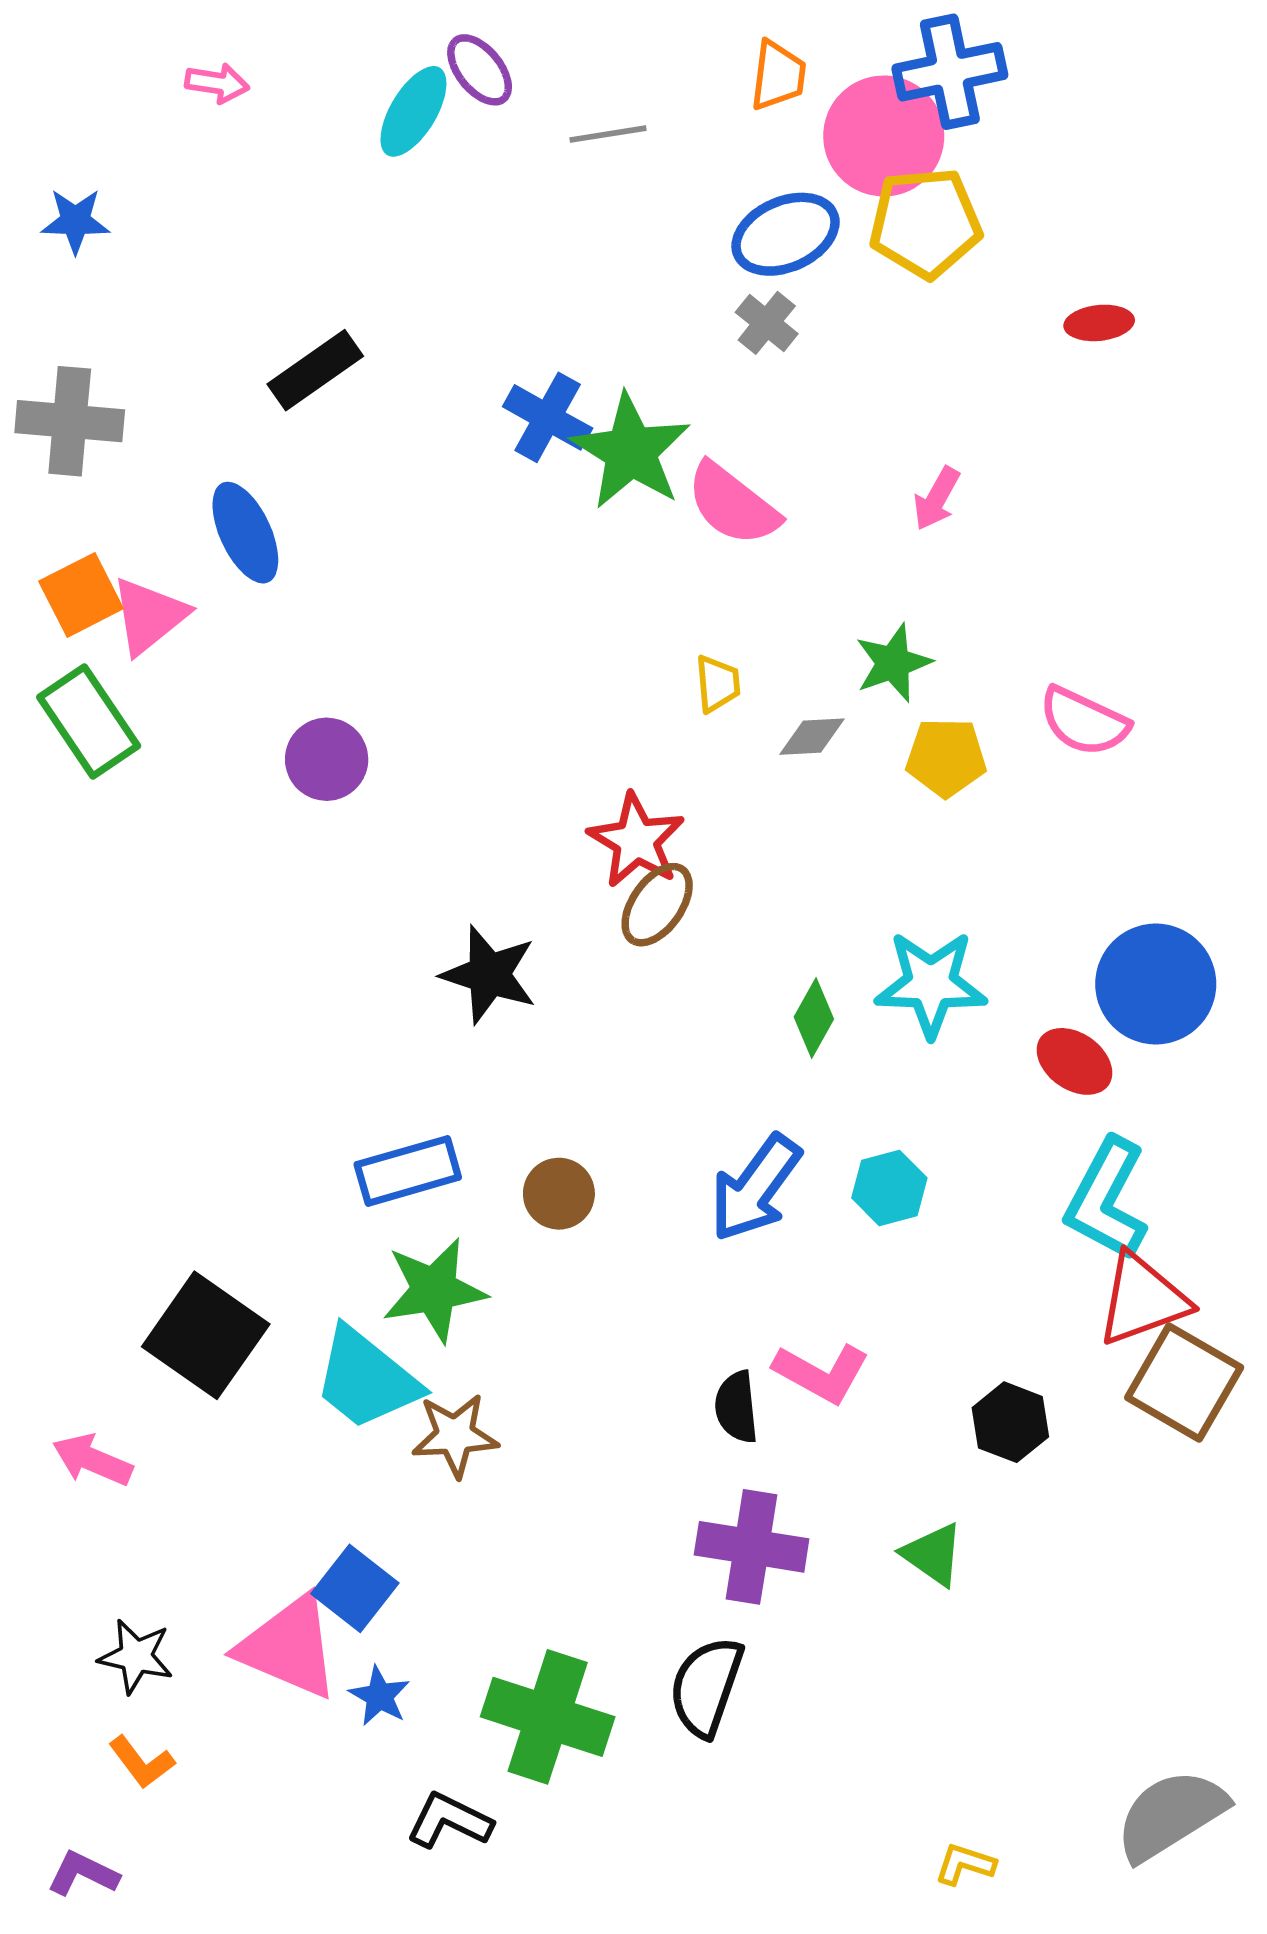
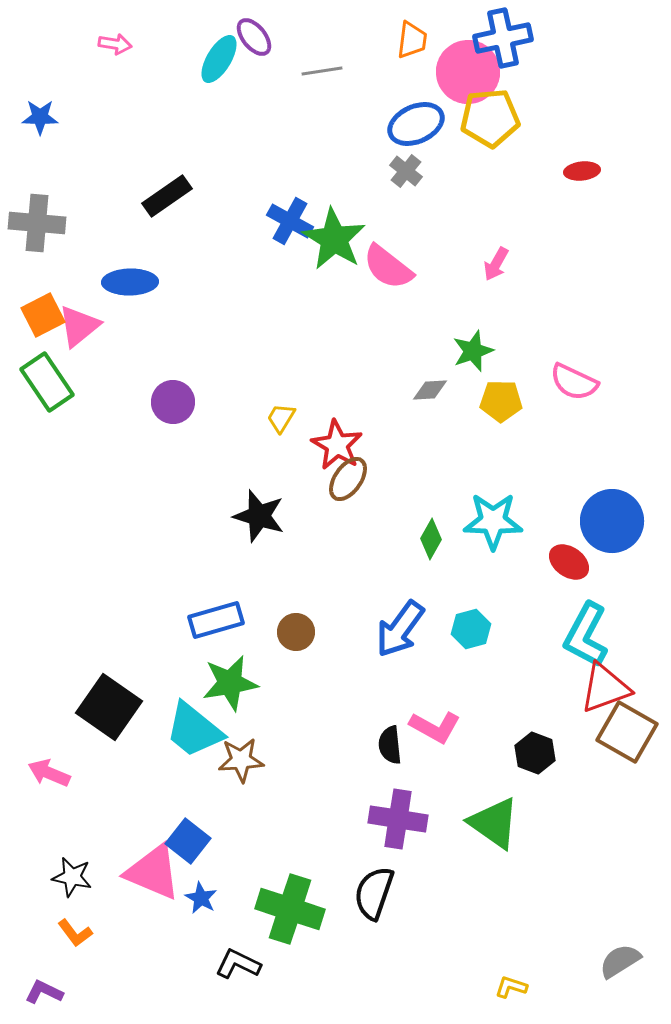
blue ellipse: (245, 533) -> (130, 282), turned -66
yellow trapezoid: (718, 684) -> (281, 418), moved, turned -144
green triangle: (933, 1554) -> (494, 823), size x1.5
gray semicircle: (1171, 1815) -> (620, 961), size x0.7

